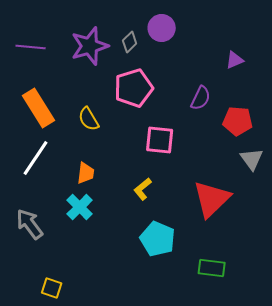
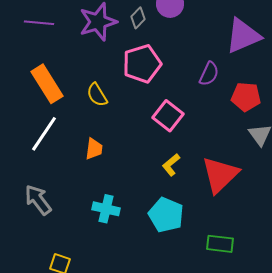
purple triangle: (235, 60) -> (243, 36), size x2.0
pink square: (160, 140) -> (168, 116), turned 32
yellow L-shape: (143, 189) -> (171, 165), moved
cyan cross: (80, 207) -> (106, 209), moved, turned -32

